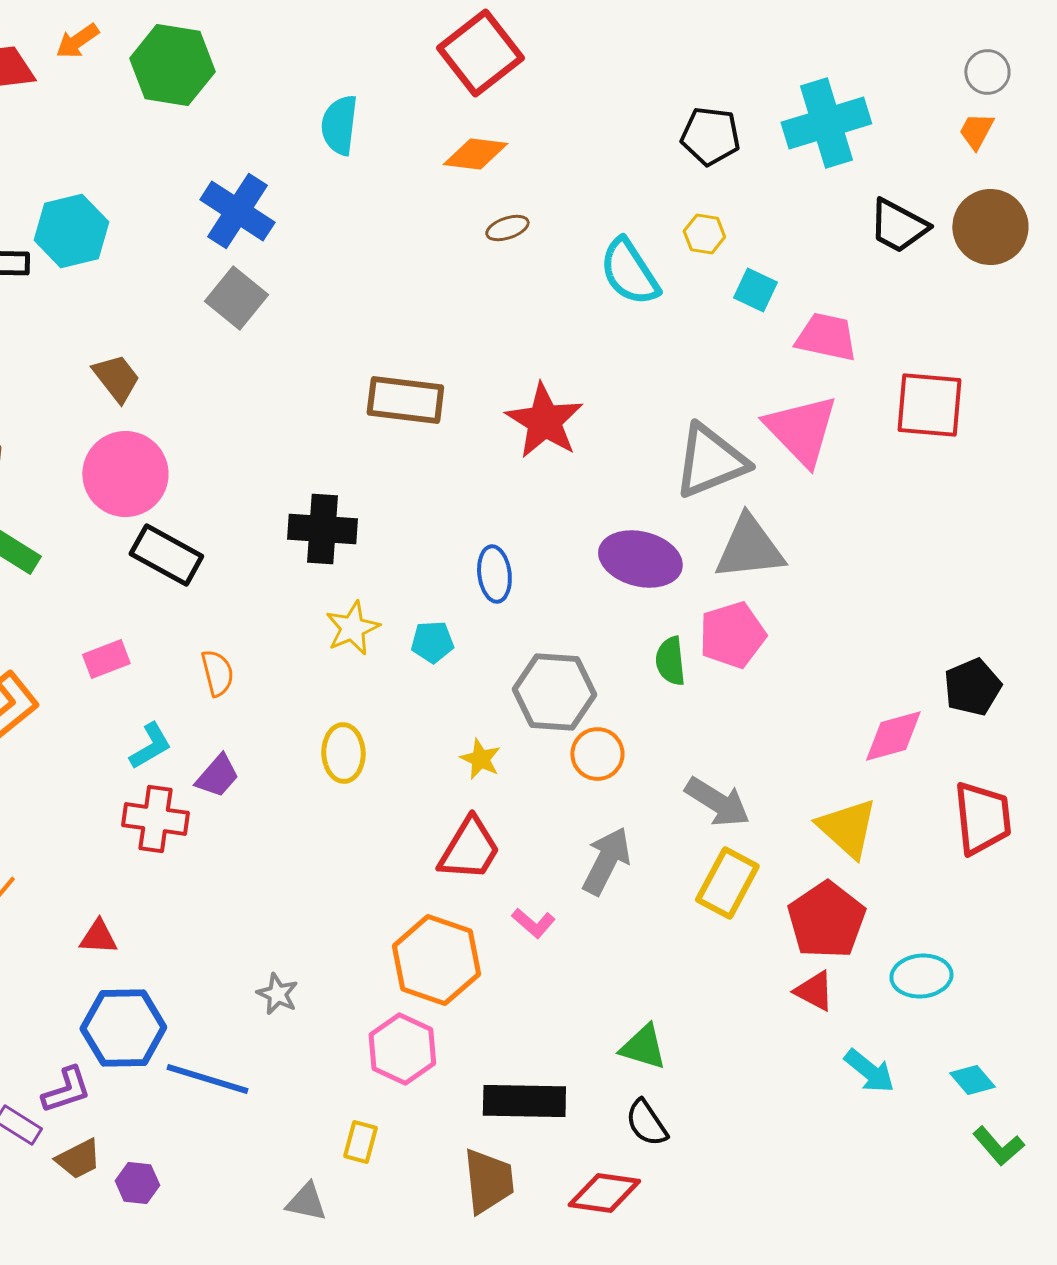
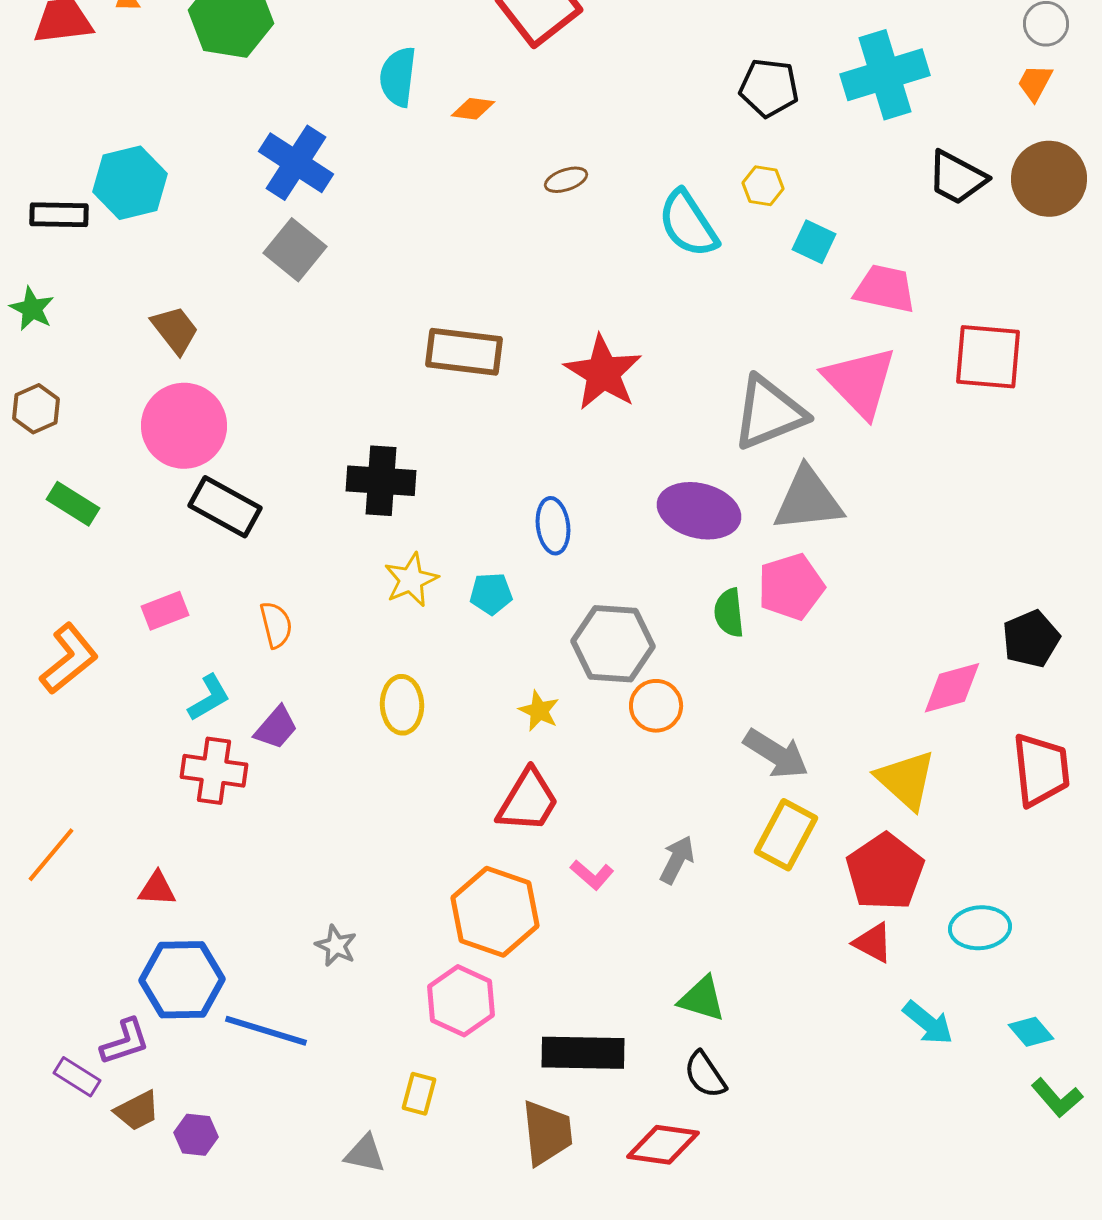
orange diamond: (475, 154) -> (473, 109), moved, size x0.7
gray arrow: (606, 861) -> (677, 860), moved, size x0.7

